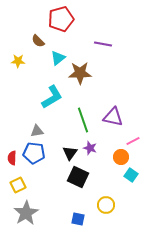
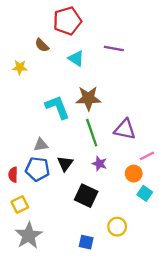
cyan triangle: (58, 58) -> (76, 58), moved, turned -49
brown star: (80, 73) -> (88, 98), moved
cyan L-shape: (52, 97) -> (57, 107), turned -80
black triangle: (70, 153) -> (65, 164), moved

